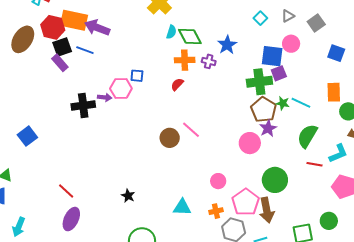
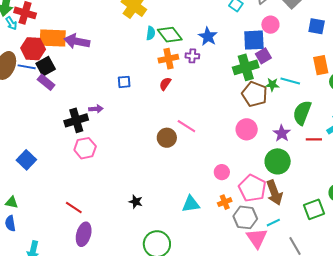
blue line: (85, 50) -> (27, 67), moved
pink hexagon: (121, 89) -> (85, 148), moved
purple star: (268, 128) -> (282, 133), moved

